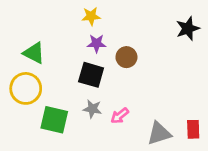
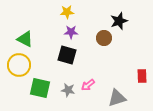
black star: (188, 29) -> (119, 21), moved
brown circle: (126, 57) -> (104, 38), moved
gray star: (92, 109) -> (68, 90), moved
red rectangle: (193, 129) -> (142, 76), moved

